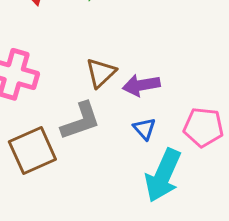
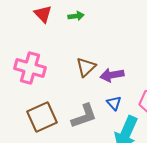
gray L-shape: (81, 121) -> (84, 116), moved

